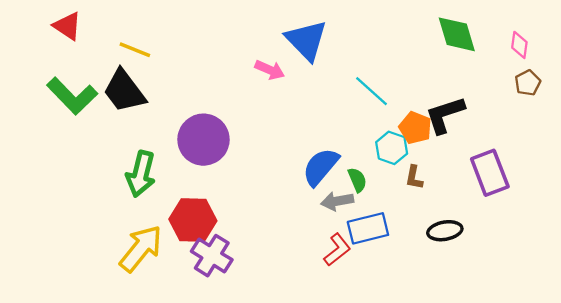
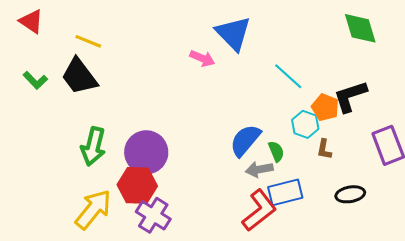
green L-shape: (72, 96) -> (35, 80), size x0.6
purple circle: (203, 140) -> (146, 152), moved
red L-shape: (337, 250) -> (259, 210), size x1.5

